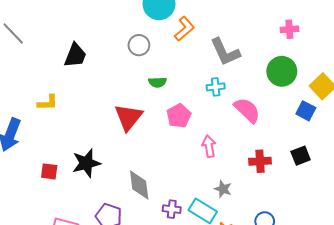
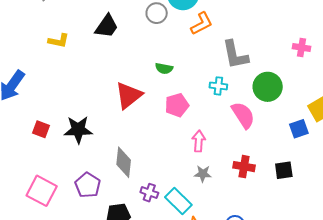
gray circle: (139, 45) -> (157, 13), moved
black trapezoid: (75, 55) -> (107, 26), moved
green circle: (282, 71) -> (268, 87), moved
yellow L-shape: (48, 103) -> (59, 41), moved
blue square: (306, 111) -> (299, 129), turned 30
gray star: (223, 189) -> (203, 174), moved, turned -30

